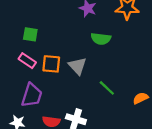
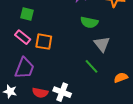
gray triangle: (77, 66) -> (102, 44), moved

